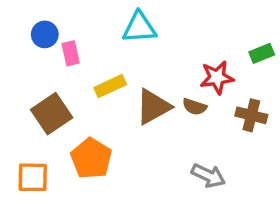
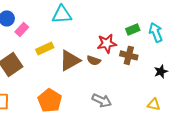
pink rectangle: (71, 53) -> (22, 29), turned 56
brown cross: (251, 115) -> (129, 55), moved
orange pentagon: (91, 158) -> (50, 100), moved

